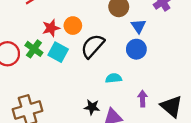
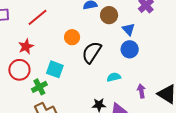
red star: (51, 28) -> (26, 47), moved
green cross: (34, 49) -> (39, 87), moved, turned 35
cyan square: (58, 52) -> (55, 69), moved

